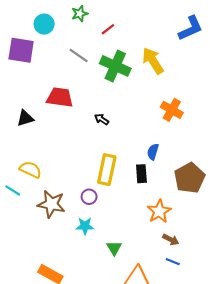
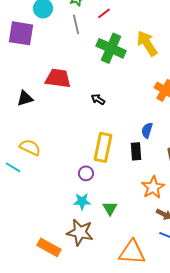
gray line: (79, 55) -> (76, 24), moved, turned 42
brown star: (51, 204) -> (80, 232), moved
green triangle: (114, 248) -> (110, 208), moved

